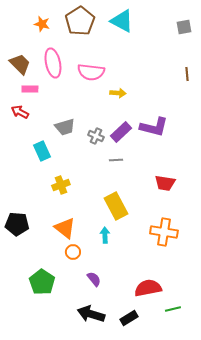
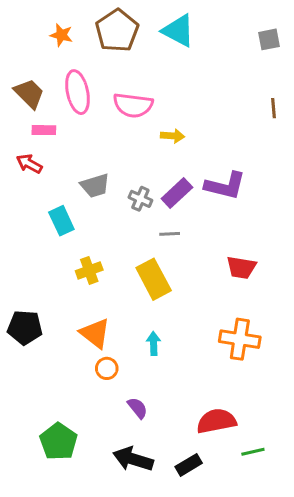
yellow rectangle: (116, 206) -> (154, 279), moved
green pentagon: (42, 282) -> (58, 442), moved

